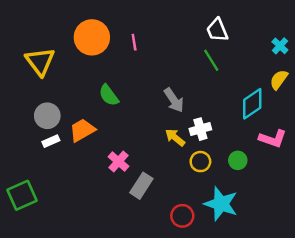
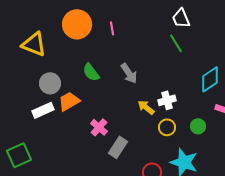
yellow triangle: (40, 61) -> (34, 44), turned -32
gray arrow: (174, 100) -> (129, 73), moved
gray circle: (47, 116) -> (50, 83), moved
white rectangle: (51, 141) -> (43, 110), size x1.5

